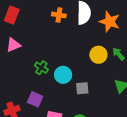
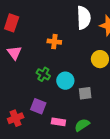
orange cross: (59, 15) -> (54, 42), moved
pink triangle: (13, 45) -> (14, 53), turned -42

